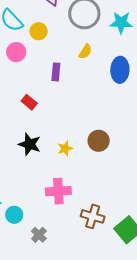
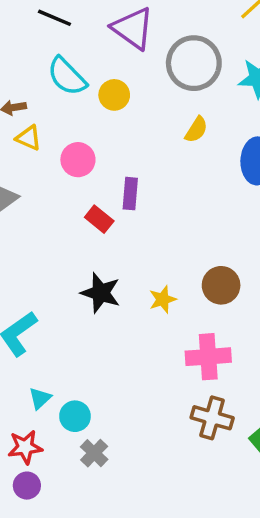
pink circle: (16, 52) -> (78, 160), moved
purple rectangle: (56, 72) -> (130, 194), moved
pink cross: (58, 191) -> (208, 357), moved
gray cross: (39, 235) -> (94, 453), moved

